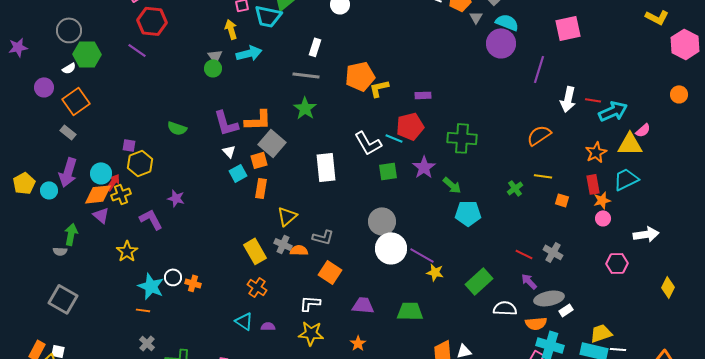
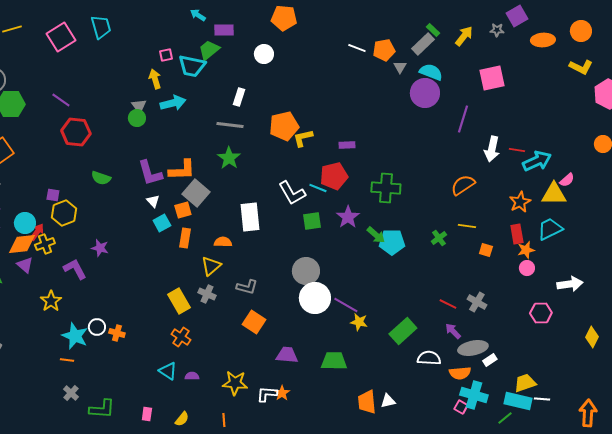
red hexagon: (152, 21) -> (76, 132), moved
cyan pentagon: (468, 213) -> (392, 242), moved
orange semicircle: (299, 250) -> (223, 242), moved
white L-shape: (310, 303) -> (267, 394), moved

